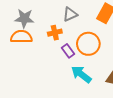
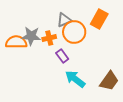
gray star: (24, 18) -> (31, 36), moved
orange circle: (88, 44) -> (74, 32), moved

